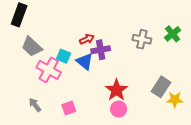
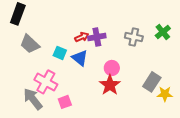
purple cross: (101, 50) -> (97, 37), moved
pink cross: (49, 70) -> (46, 82), moved
gray arrow: (35, 105) -> (33, 99), size x1.6
pink circle: (119, 109) -> (112, 68), moved

